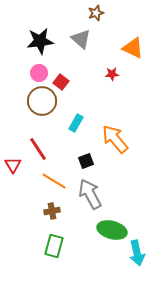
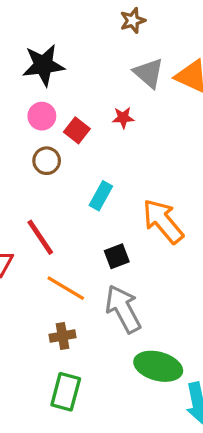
gray triangle: (81, 39) -> (149, 73), moved
red star: (112, 74) -> (123, 118), moved
brown circle: (42, 101) -> (47, 161), size x0.6

